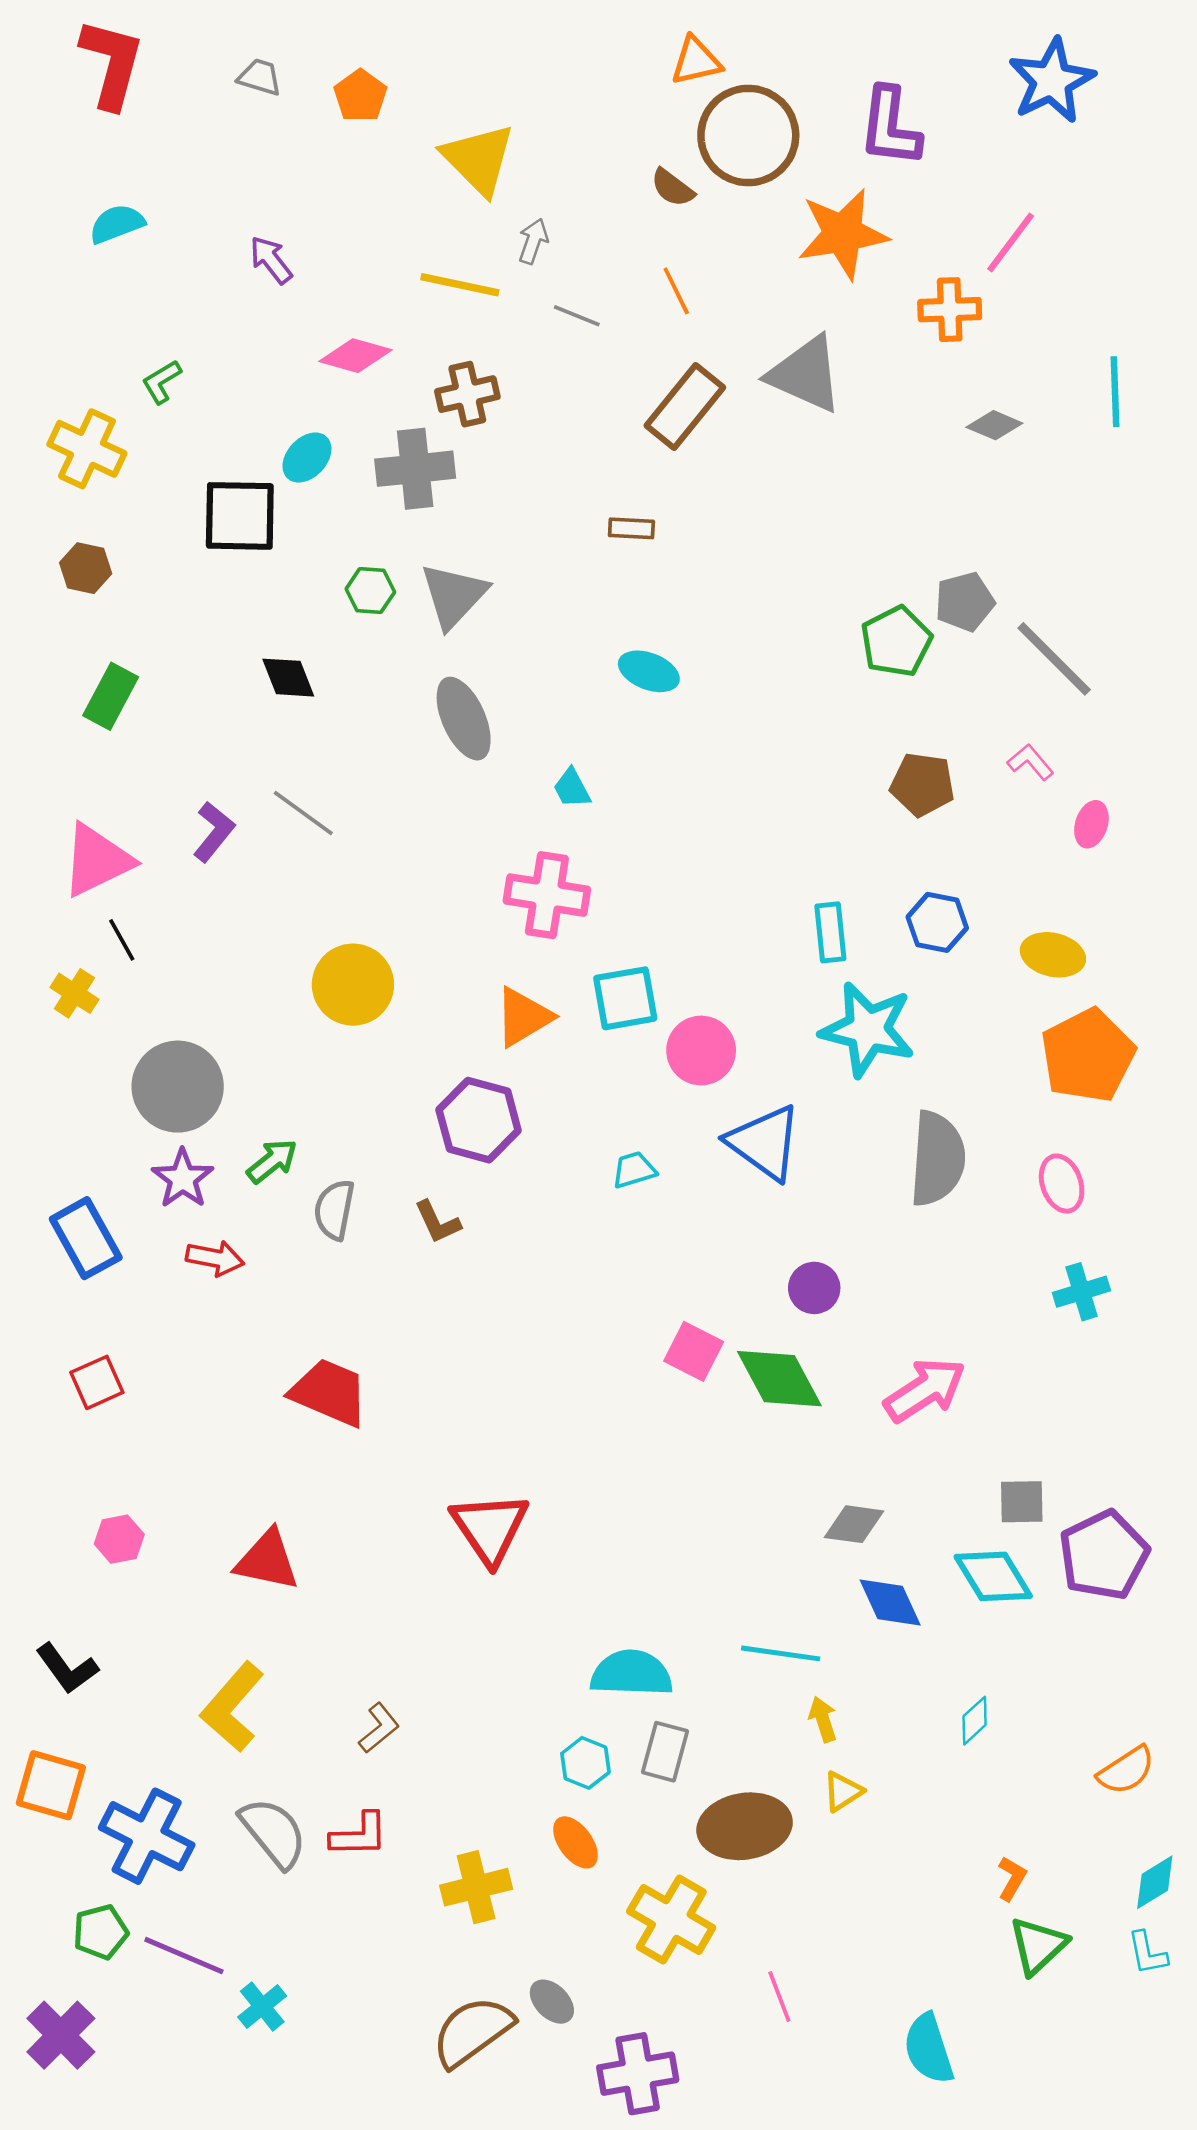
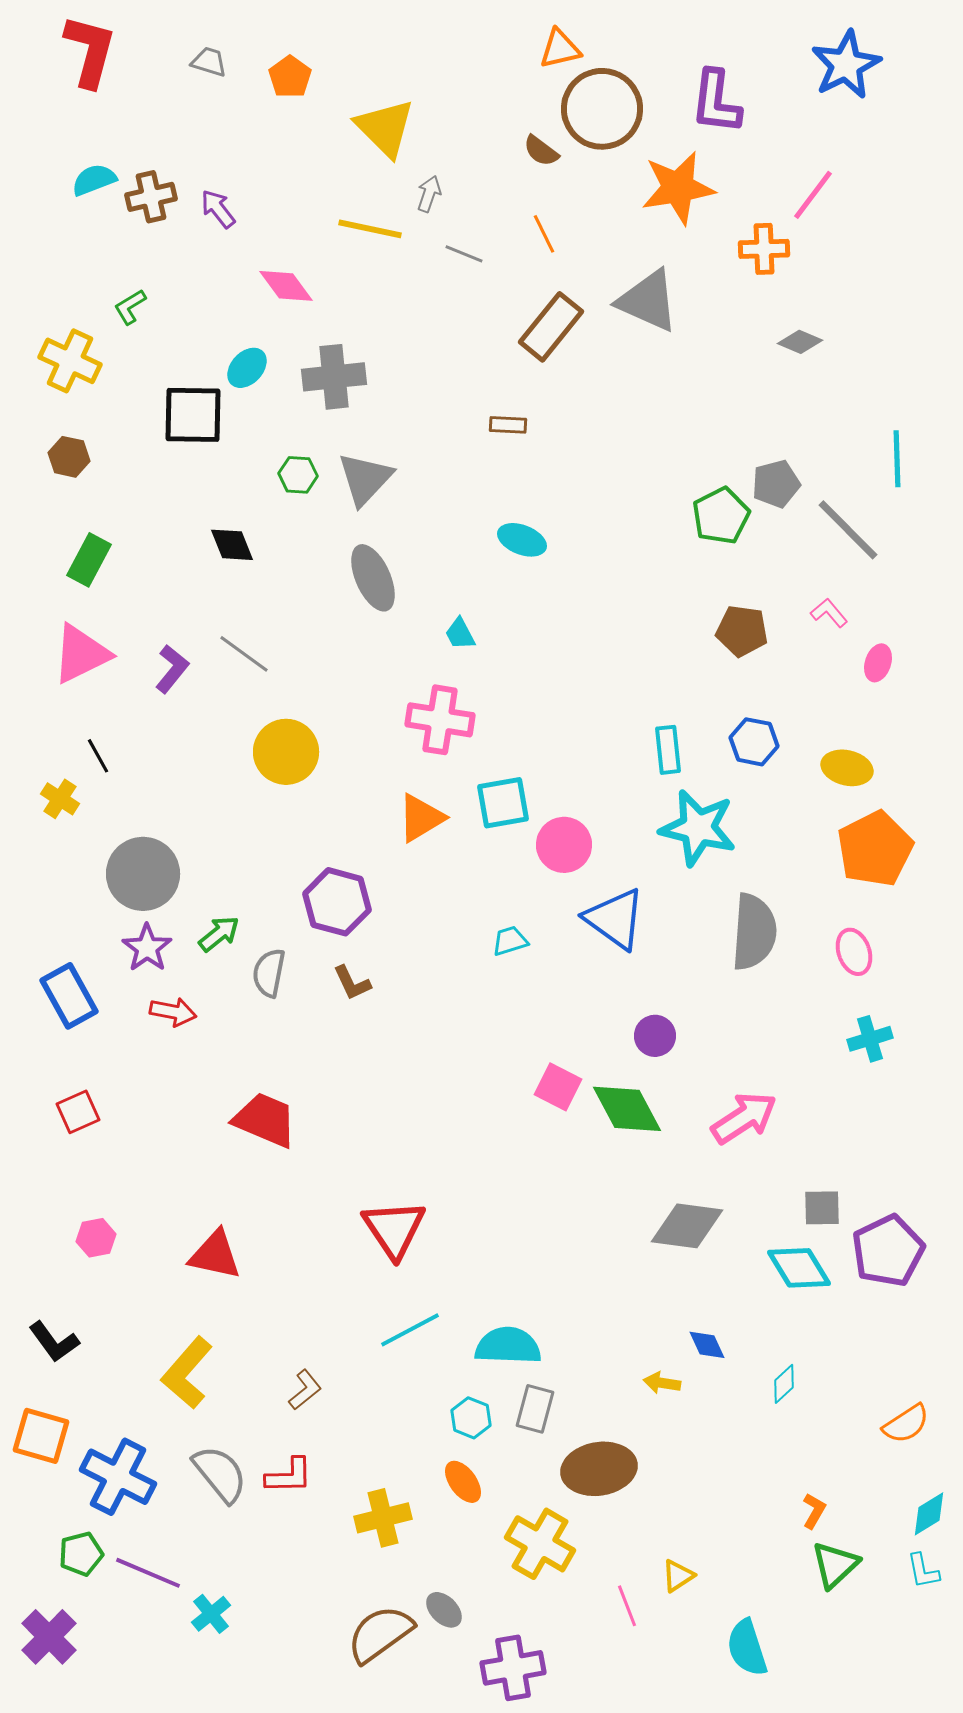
pink diamond: (355, 356) -> (286, 286), turned 38
cyan line: (1115, 392) -> (897, 459), moved
brown cross: (467, 394) -> (151, 197), moved
pink triangle: (97, 860) -> (81, 654), moved
yellow circle: (353, 985) -> (286, 752), moved
purple hexagon: (479, 1120) -> (337, 902), moved
gray diamond: (854, 1524) -> (687, 1226), size x1.5
blue diamond: (890, 1602) -> (707, 1345), moved, size x0.7
cyan line: (781, 1653) -> (410, 1330), moved, turned -36
yellow arrow: (823, 1719) -> (662, 1383), turned -63
yellow triangle: (843, 1791) -> (678, 1576), moved

